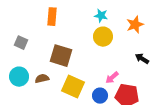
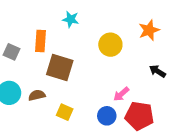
cyan star: (101, 16) -> (71, 19), moved
orange rectangle: (52, 17) -> (40, 41), moved
yellow square: (73, 87) -> (65, 112), moved, size x0.6

